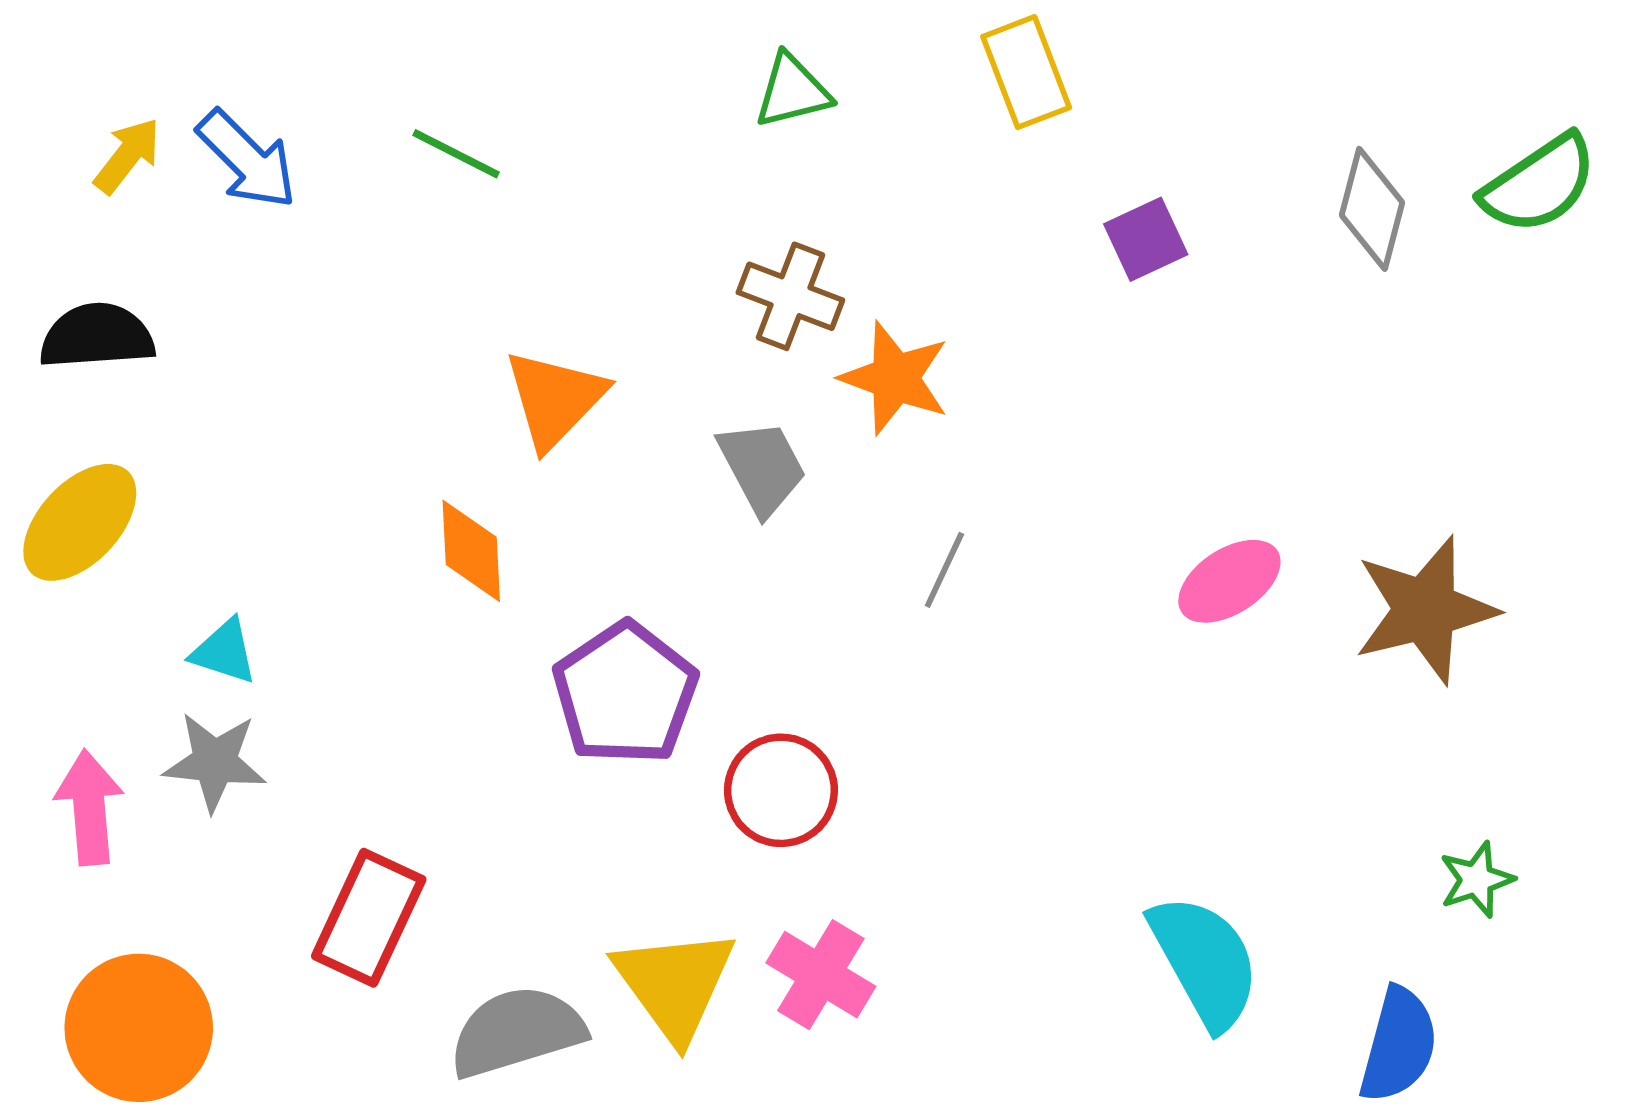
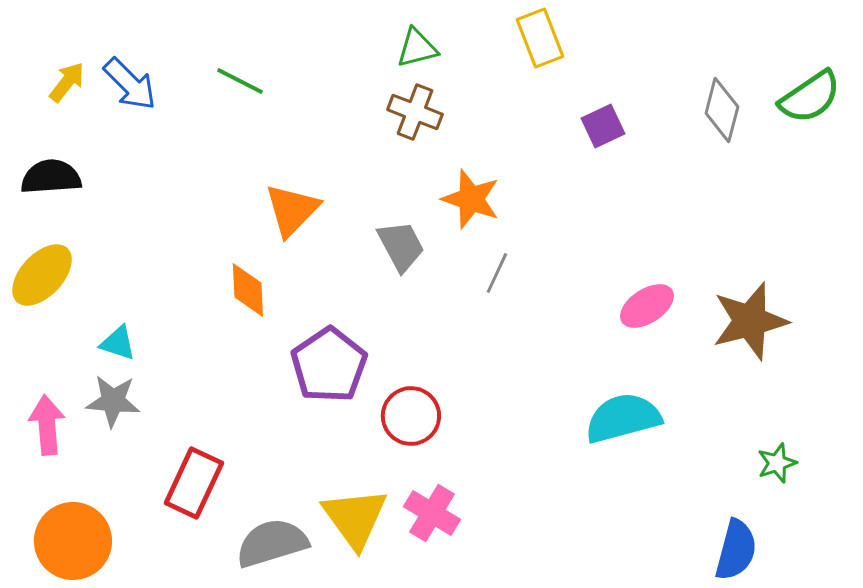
brown cross: (790, 296) -> (415, 112), moved
gray line: (944, 570) -> (497, 273), moved
cyan semicircle: (1205, 961) -> (623, 418), moved, turned -76

